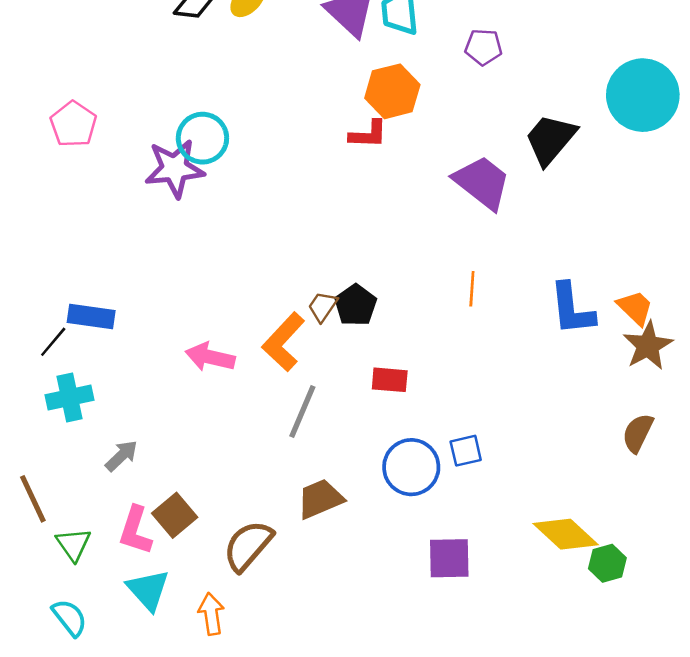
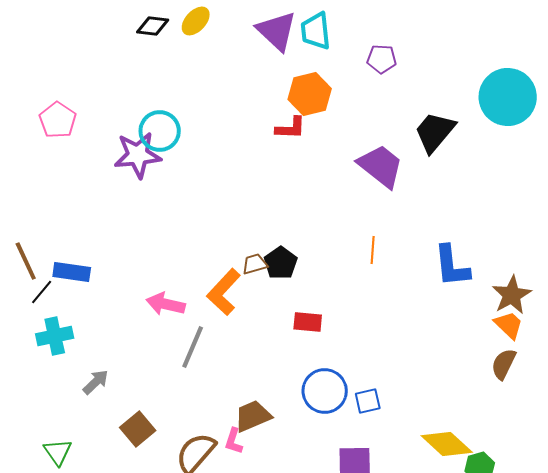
brown trapezoid: (323, 306) -> (255, 264), turned 40
orange trapezoid: (635, 308) -> (509, 325), moved
gray line: (302, 411) -> (193, 347), moved
blue square: (466, 451) -> (368, 401), moved
brown line: (33, 499) -> (26, 261), moved
pink L-shape: (135, 530) -> (234, 441), moved, size x0.7

